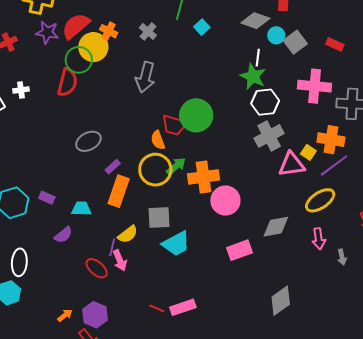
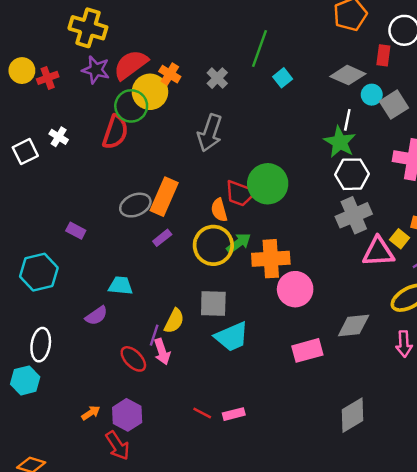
white cross: (21, 90) -> (59, 137), turned 35
orange rectangle: (119, 191) -> (164, 197), moved
purple rectangle: (47, 198) -> (76, 231), moved
yellow semicircle: (128, 234) -> (174, 321), turned -30
pink rectangle: (183, 307) -> (234, 414), size x0.7

